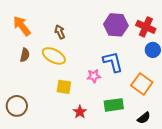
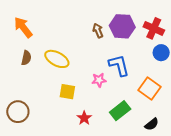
brown arrow: (60, 32) -> (98, 31), moved
green rectangle: (114, 105) -> (120, 111), turned -30

